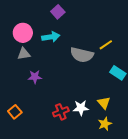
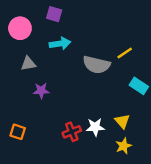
purple square: (58, 12) -> (54, 14), moved, turned -32
pink circle: (23, 33) -> (20, 28), moved
orange square: (15, 112) -> (18, 132), turned -32

